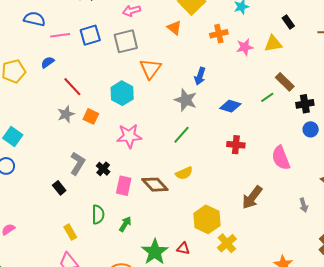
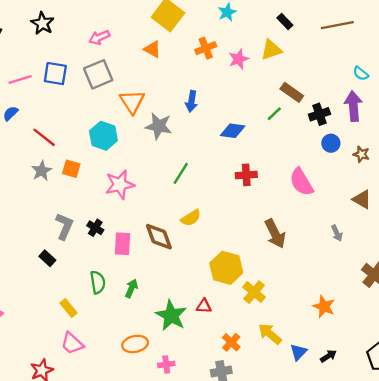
blue square: (90, 35) -> (55, 74), turned 35
gray star: (186, 100) -> (159, 126), moved
brown diamond: (155, 185) -> (159, 237), turned 32
brown arrow: (252, 197) -> (275, 234), turned -55

